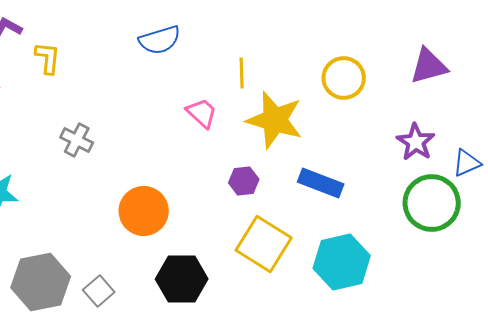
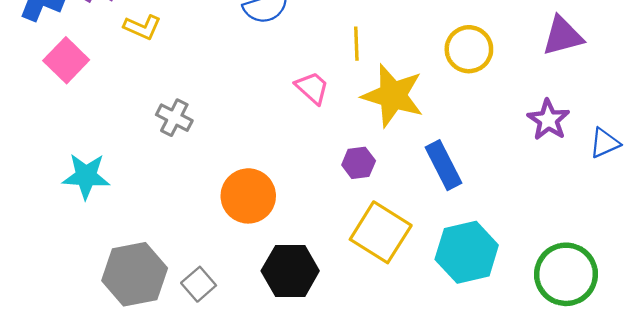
yellow L-shape: (48, 58) -> (142, 27), turned 108
blue rectangle: (321, 183) -> (444, 165), turned 42
green circle: (432, 203) -> (566, 274), moved

